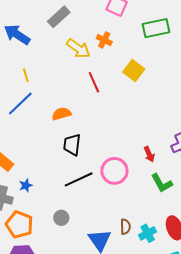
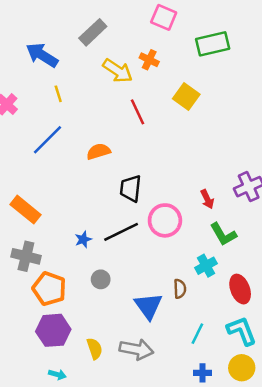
yellow line: (26, 75) -> (58, 94), moved
black trapezoid: (72, 145) -> (131, 188), moved
blue star: (26, 185) -> (83, 239), moved
cyan cross: (148, 233) -> (206, 266), moved

